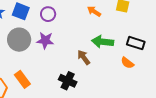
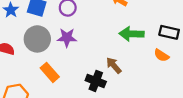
brown arrow: (84, 57) -> (114, 65), moved
orange rectangle: (22, 79) -> (50, 72), moved

